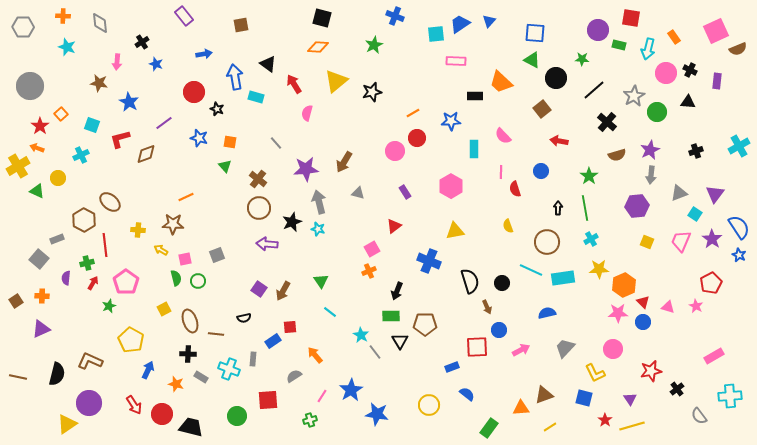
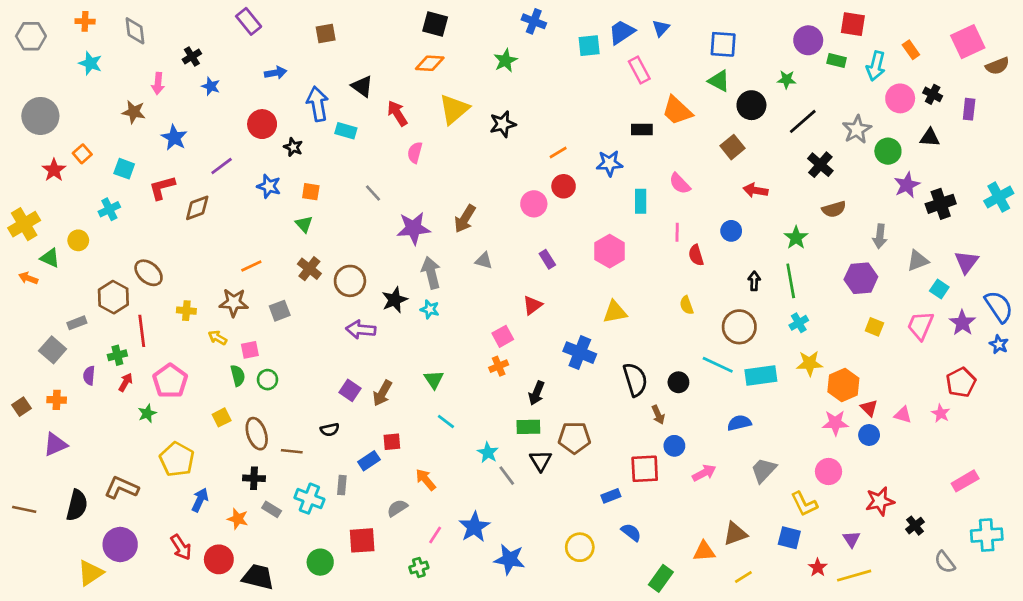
pink rectangle: (456, 61) -> (639, 70), moved, turned 60
orange arrow: (37, 148) -> (28, 278), moved
purple star: (650, 150) -> (907, 185), moved
black cross: (696, 151) -> (941, 204), size x1.5
brown cross: (258, 179) -> (309, 269), moved
gray square: (217, 255) -> (280, 311), moved

